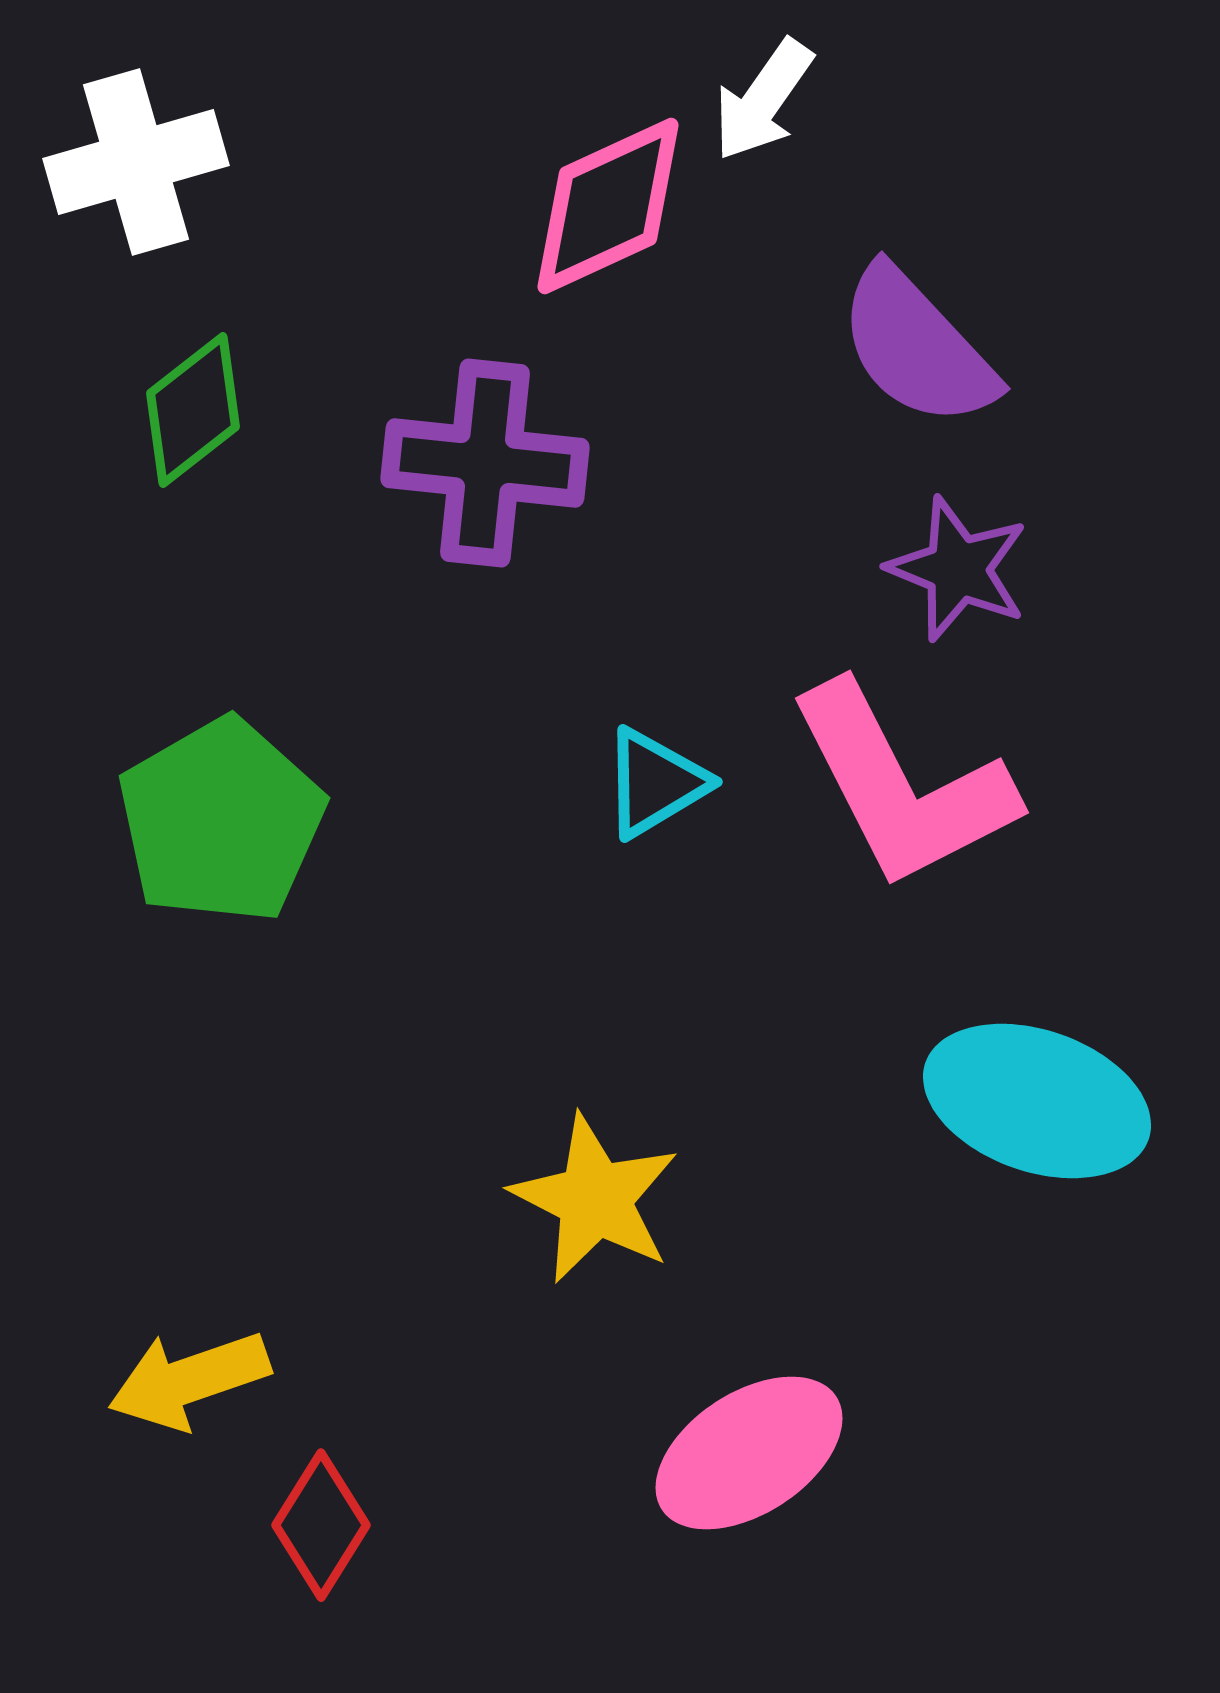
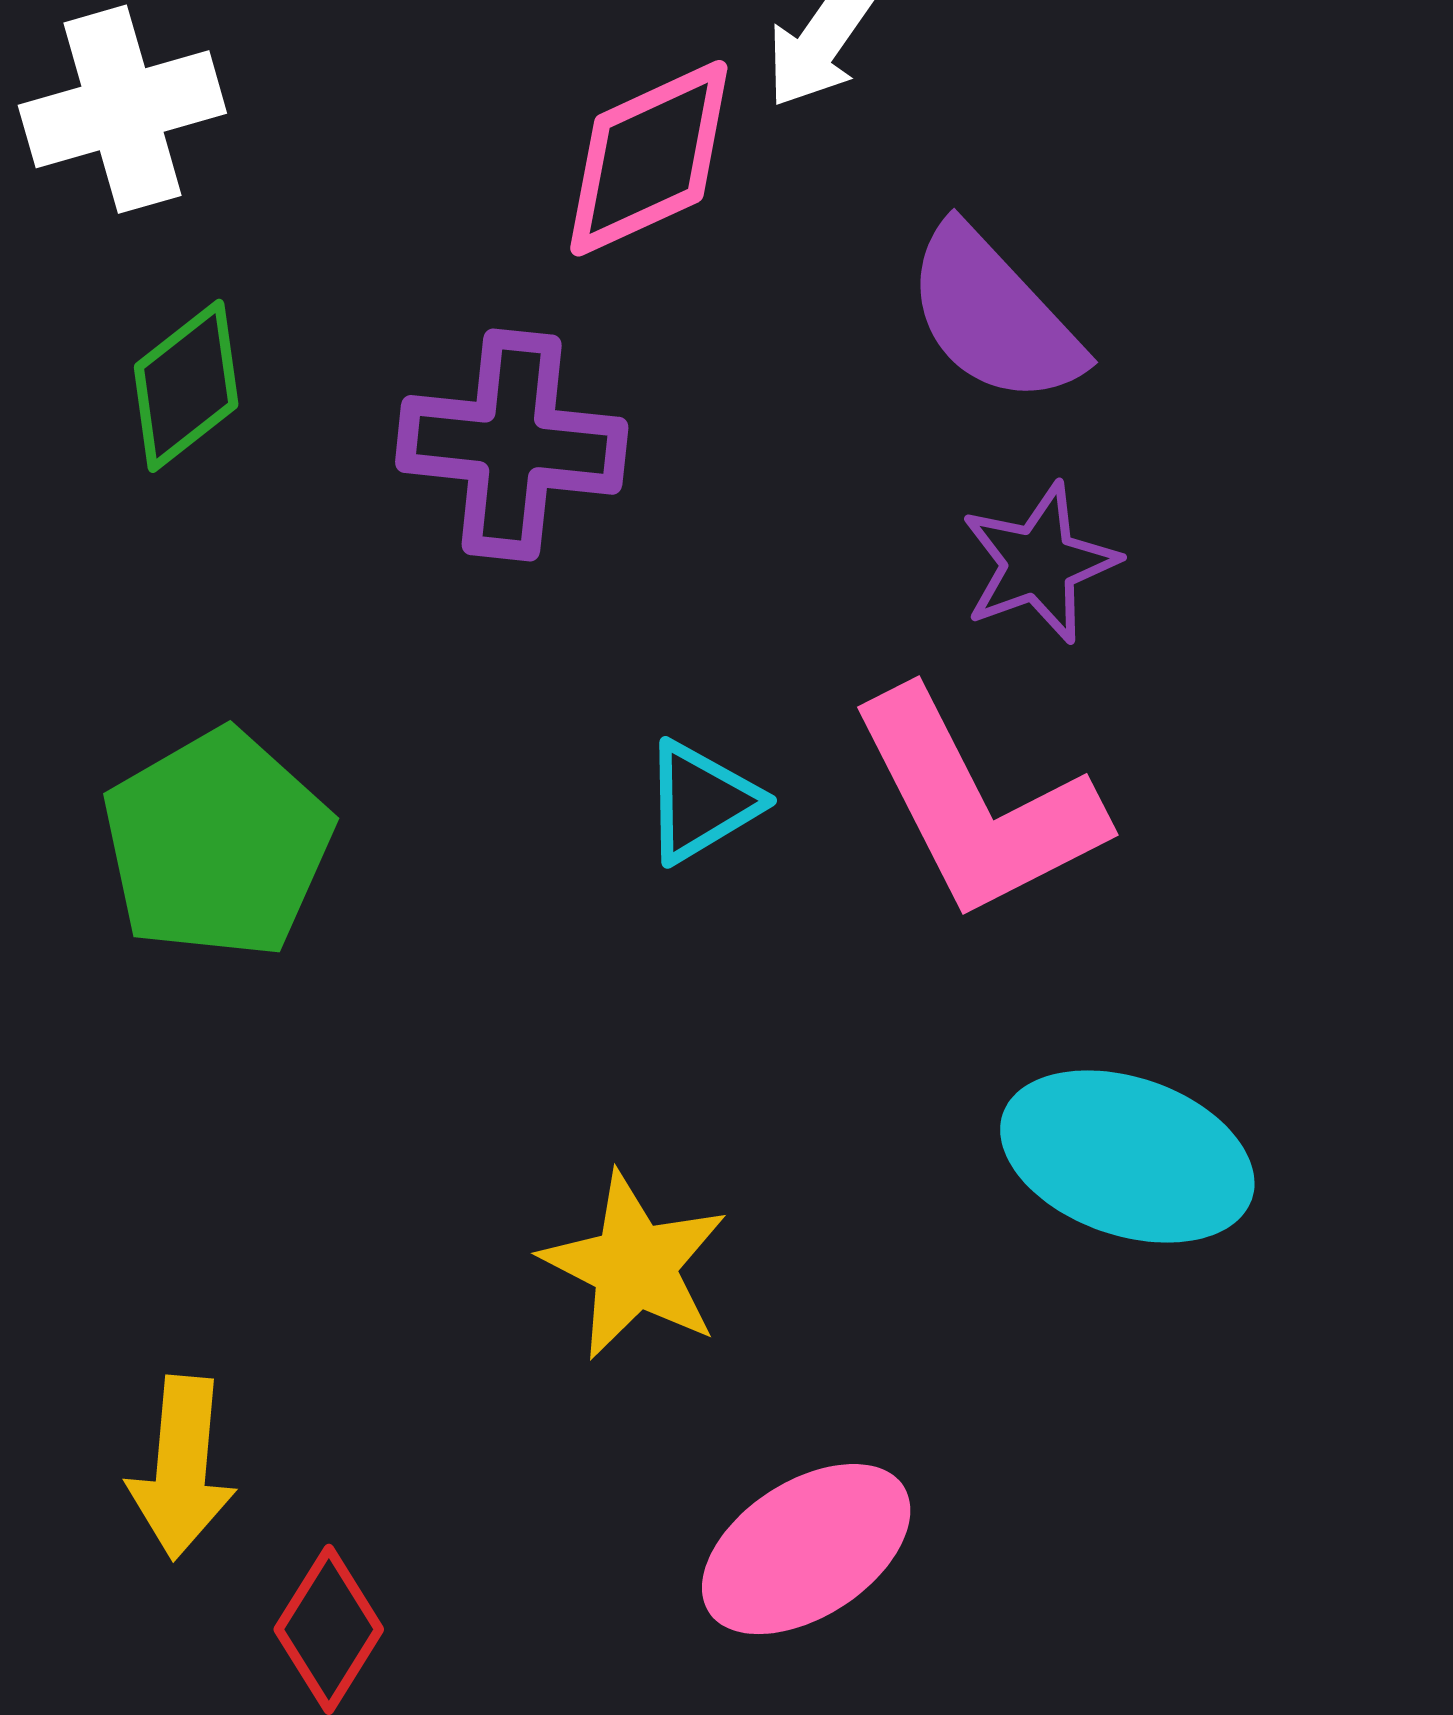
purple star: (958, 569) -> (1039, 563), turned 30
yellow arrow: (189, 1380) -> (182, 1468), turned -66

